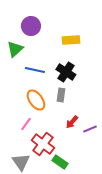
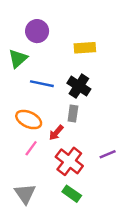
orange ellipse: (36, 100) -> (29, 120), moved, turned -30
red arrow: (72, 122) -> (56, 133), moved
red cross: (43, 144) -> (69, 161), moved

